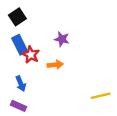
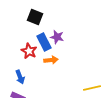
black square: (17, 17) -> (35, 17), moved, turned -35
blue rectangle: (20, 45) -> (44, 42), moved

